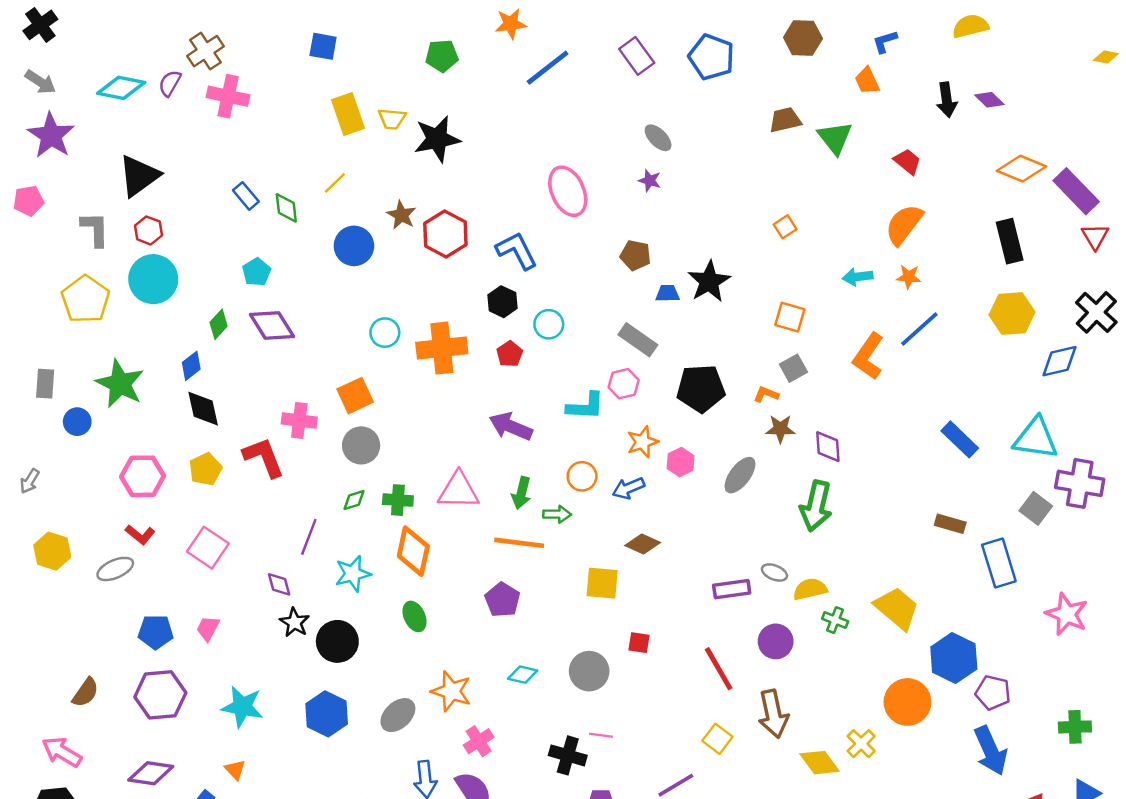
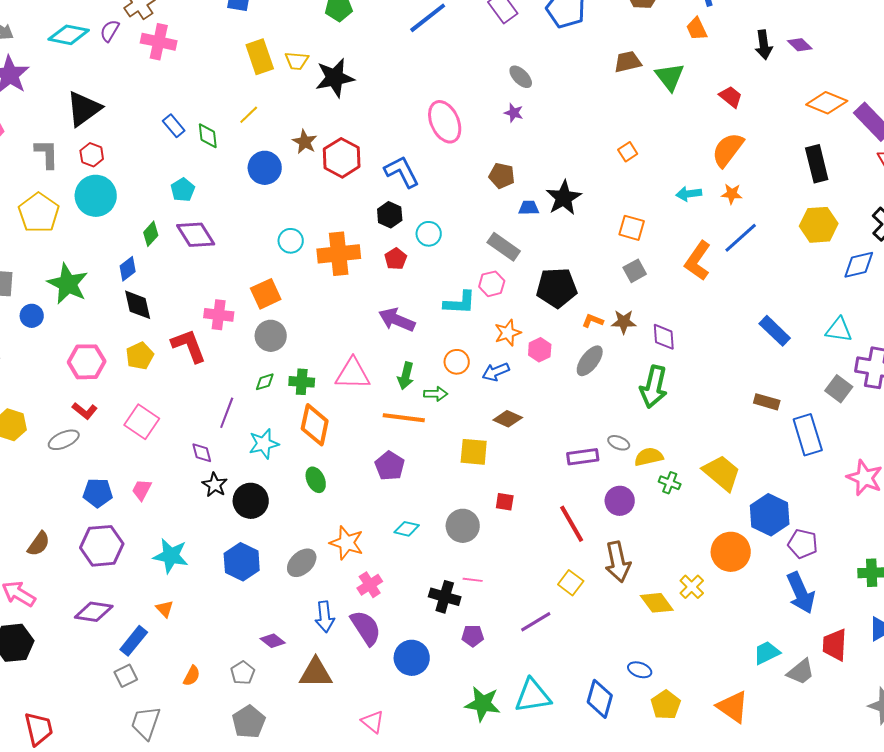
orange L-shape: (766, 394) -> (593, 321), moved
cyan triangle: (1036, 438) -> (839, 330), size x0.7

